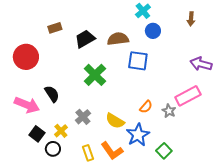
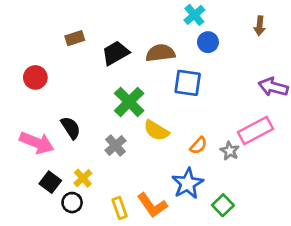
red circle: (26, 57) -> (35, 77), size x0.7
gray cross: (83, 117) -> (116, 145), moved
yellow semicircle: (115, 121) -> (156, 130), moved

